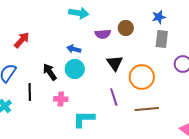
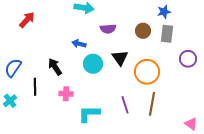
brown circle: (126, 28) -> (143, 31), moved
red arrow: (22, 40) -> (27, 20), moved
cyan circle: (75, 69) -> (93, 64), moved
purple line: (114, 97) -> (125, 105), moved
brown line: (147, 109) -> (152, 104), turned -75

